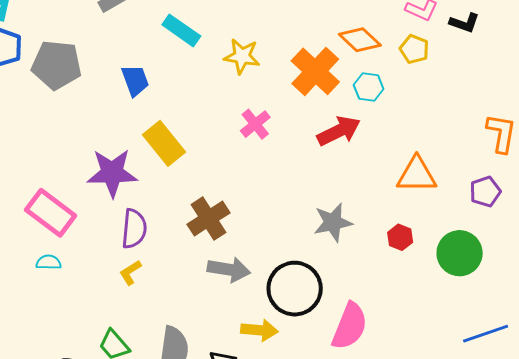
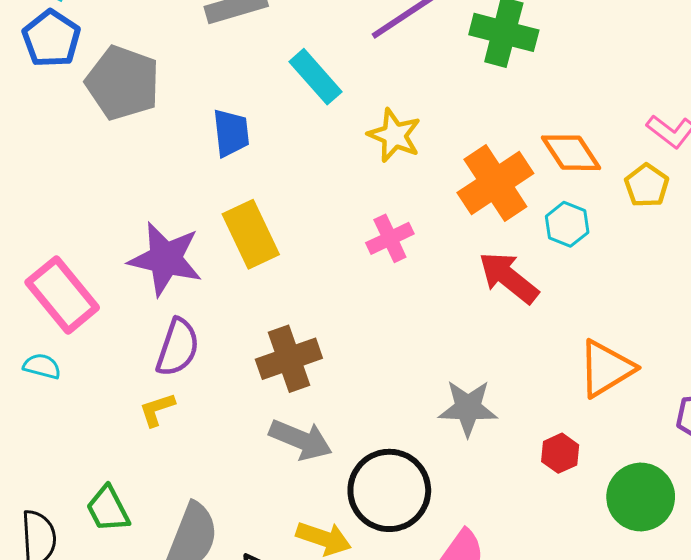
red arrow: (339, 131) -> (508, 278), turned -129
orange triangle: (417, 175) -> (606, 368), turned -45

